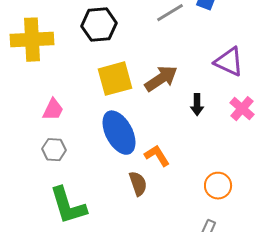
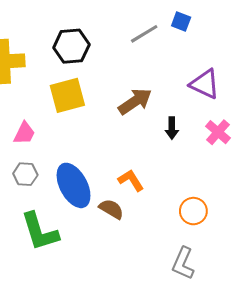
yellow square: (115, 79) -> (67, 95), moved
blue ellipse: (119, 133) -> (74, 185), moved
brown semicircle: (138, 184) -> (111, 209), turned -40

